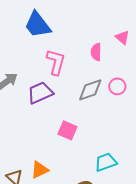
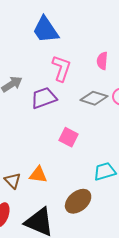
gray diamond: (90, 90) -> (94, 98), turned 32
orange triangle: (40, 170) -> (38, 175), turned 30

